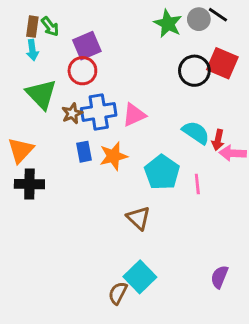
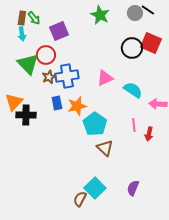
green star: (168, 24) -> (100, 15), moved
red circle: (82, 71) -> (46, 55), moved
pink triangle: (134, 115) -> (105, 78), moved
red arrow: (218, 140) -> (149, 134), moved
cyan pentagon: (162, 172) -> (95, 124), moved
black cross: (29, 184) -> (26, 115), moved
brown triangle: (138, 218) -> (105, 148), moved
purple semicircle: (219, 277) -> (133, 188), moved

